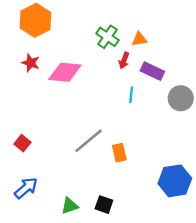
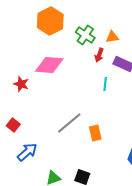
orange hexagon: (35, 20) -> (50, 21), moved
red star: (31, 63) -> (21, 84), moved
blue arrow: (26, 188) -> (27, 152), moved

